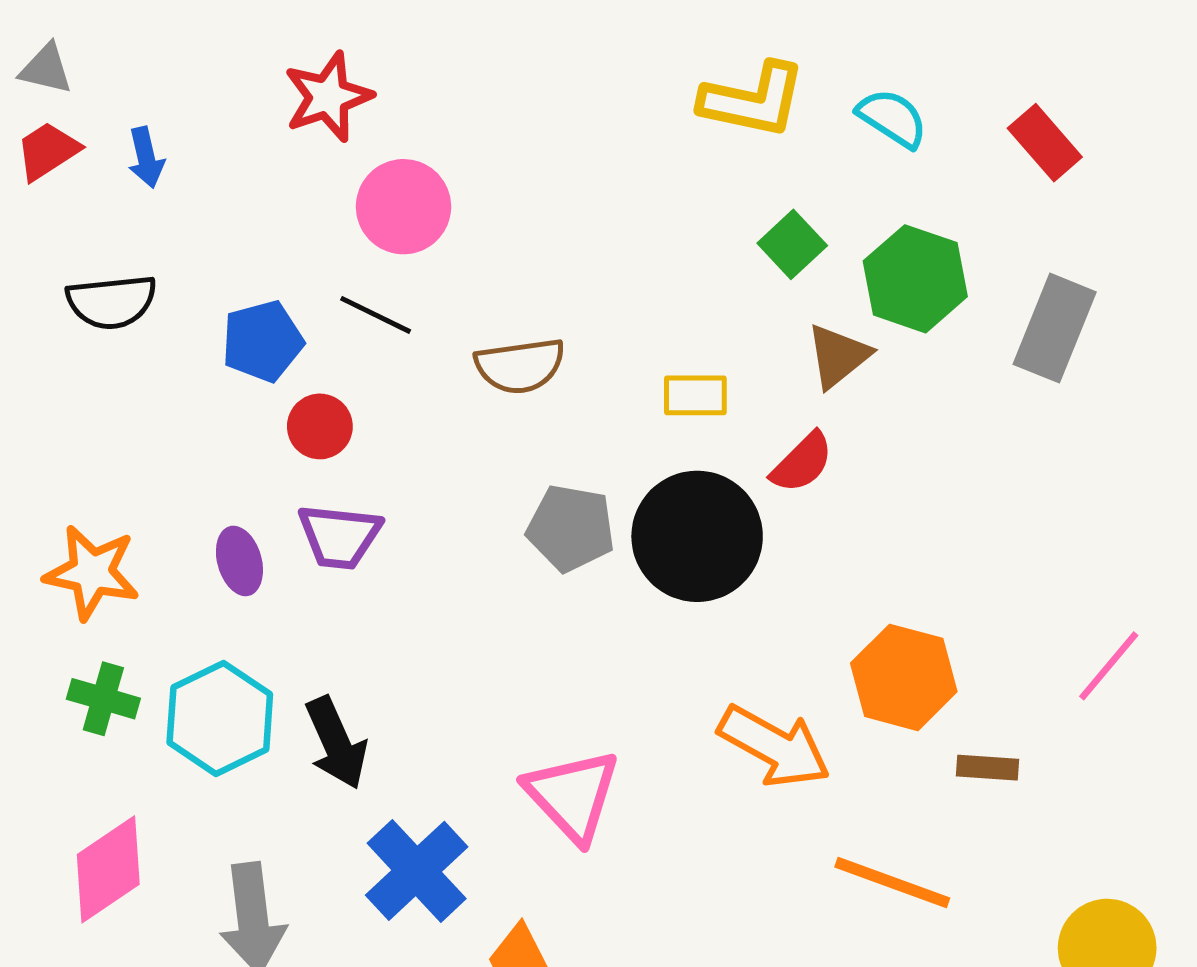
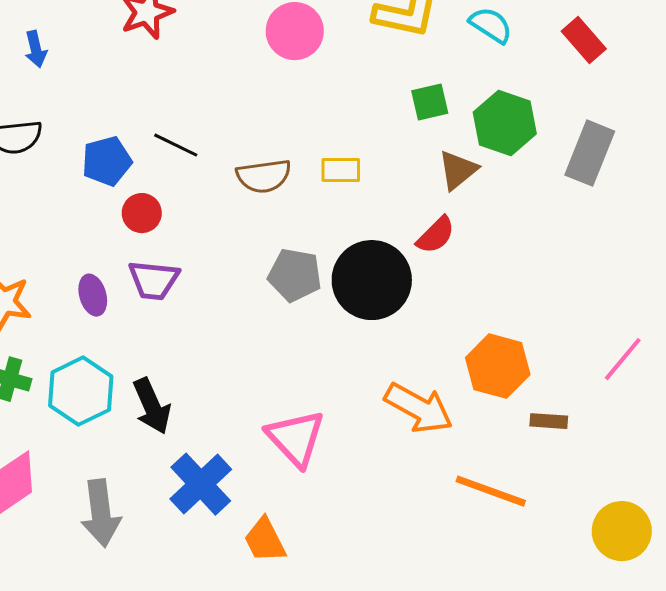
pink circle: (403, 207) -> (295, 31), moved
green square: (792, 244) -> (430, 102), turned 30
yellow rectangle: (695, 395) -> (341, 170), moved

